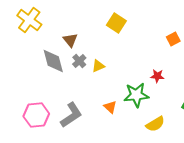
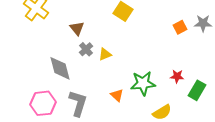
gray diamond: (53, 61) -> (60, 68), moved
red star: (157, 76) -> (177, 76), moved
gray L-shape: (71, 115) -> (78, 103), turned -40

